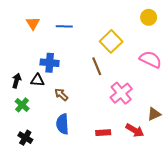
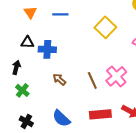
brown line: (97, 66) -> (92, 80), moved
black triangle: (38, 80) -> (27, 42), moved
blue semicircle: (62, 124) -> (61, 118), moved, turned -42
red rectangle: (103, 133) -> (100, 114), size x1.5

